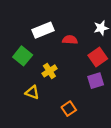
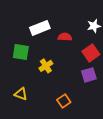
green square: (23, 56) -> (21, 52), turned -30
yellow triangle: (32, 92) -> (21, 94), moved

